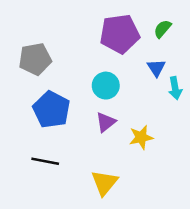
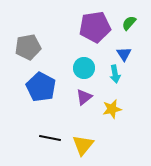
cyan arrow: (175, 88) -> (115, 74), moved
black line: (45, 161) -> (50, 138), moved

